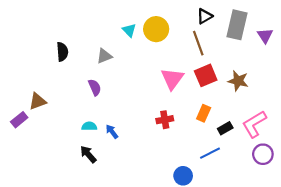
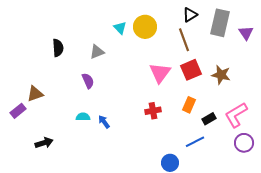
black arrow: (88, 154) -> (44, 143), moved, turned 114

